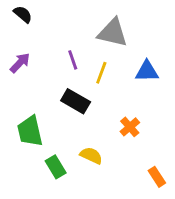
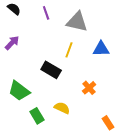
purple line: (73, 60) -> (46, 13), moved
green trapezoid: (30, 131) -> (19, 91), turned -40

